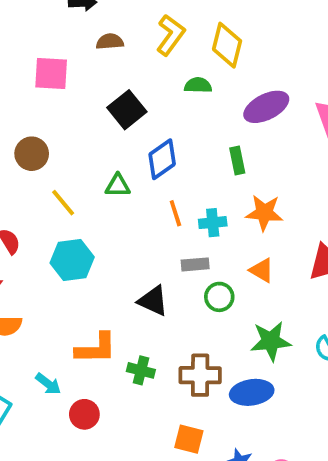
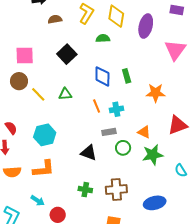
pink square: (51, 74) -> (25, 55), moved
purple ellipse: (266, 107) -> (146, 26), moved, turned -45
blue diamond: (162, 159) -> (102, 76), moved, turned -50
yellow line: (63, 203) -> (38, 94), moved
orange star: (264, 213) -> (156, 93), moved
green star: (271, 341) -> (153, 155), moved
orange L-shape: (96, 348) -> (44, 169), moved
blue ellipse: (252, 392) -> (155, 203), moved

